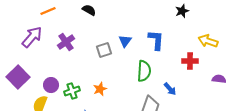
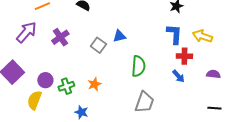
blue L-shape: (156, 40) -> (174, 34), moved
blue triangle: (125, 41) -> (119, 36), turned 40
gray square: (104, 50) -> (98, 45), turned -35
blue arrow: (170, 89) -> (178, 76), moved

